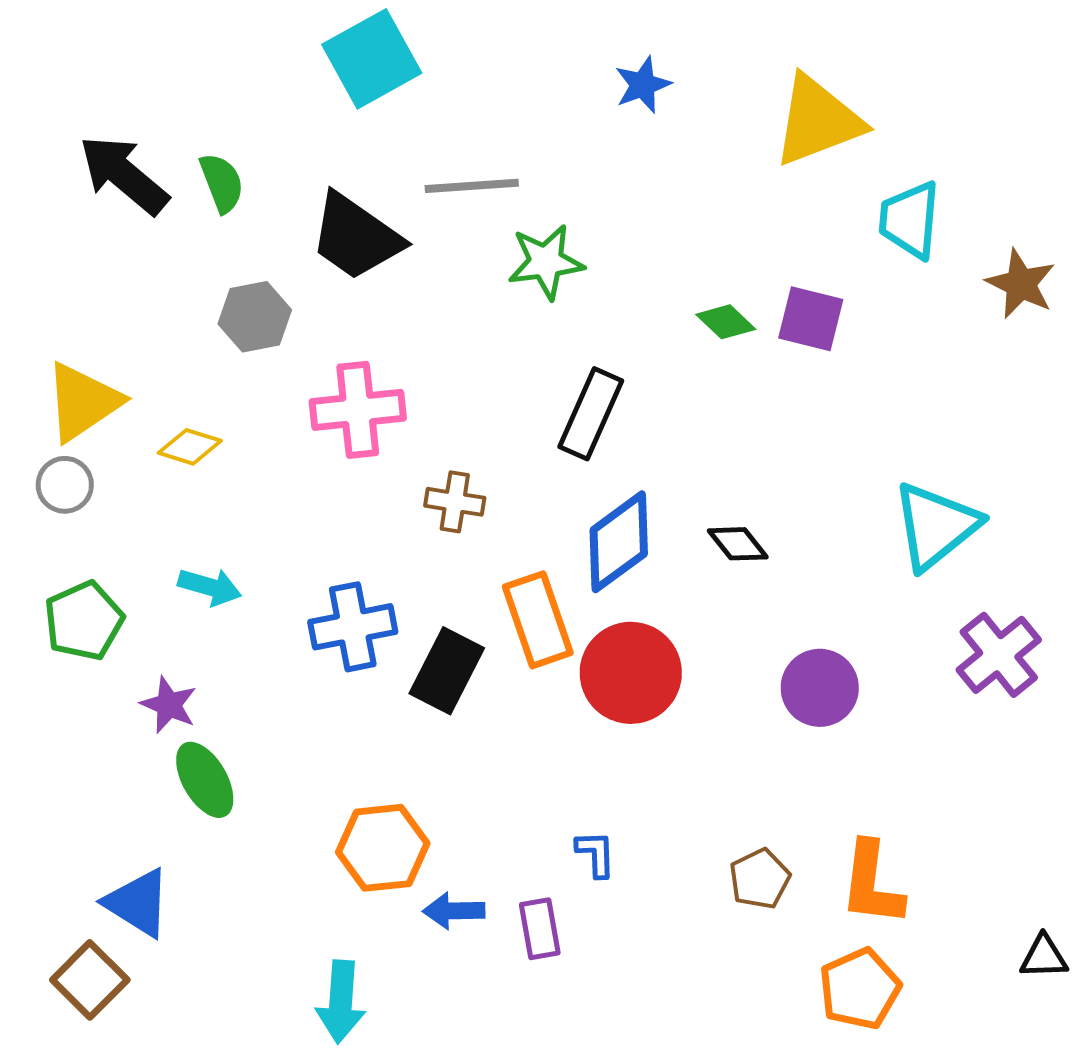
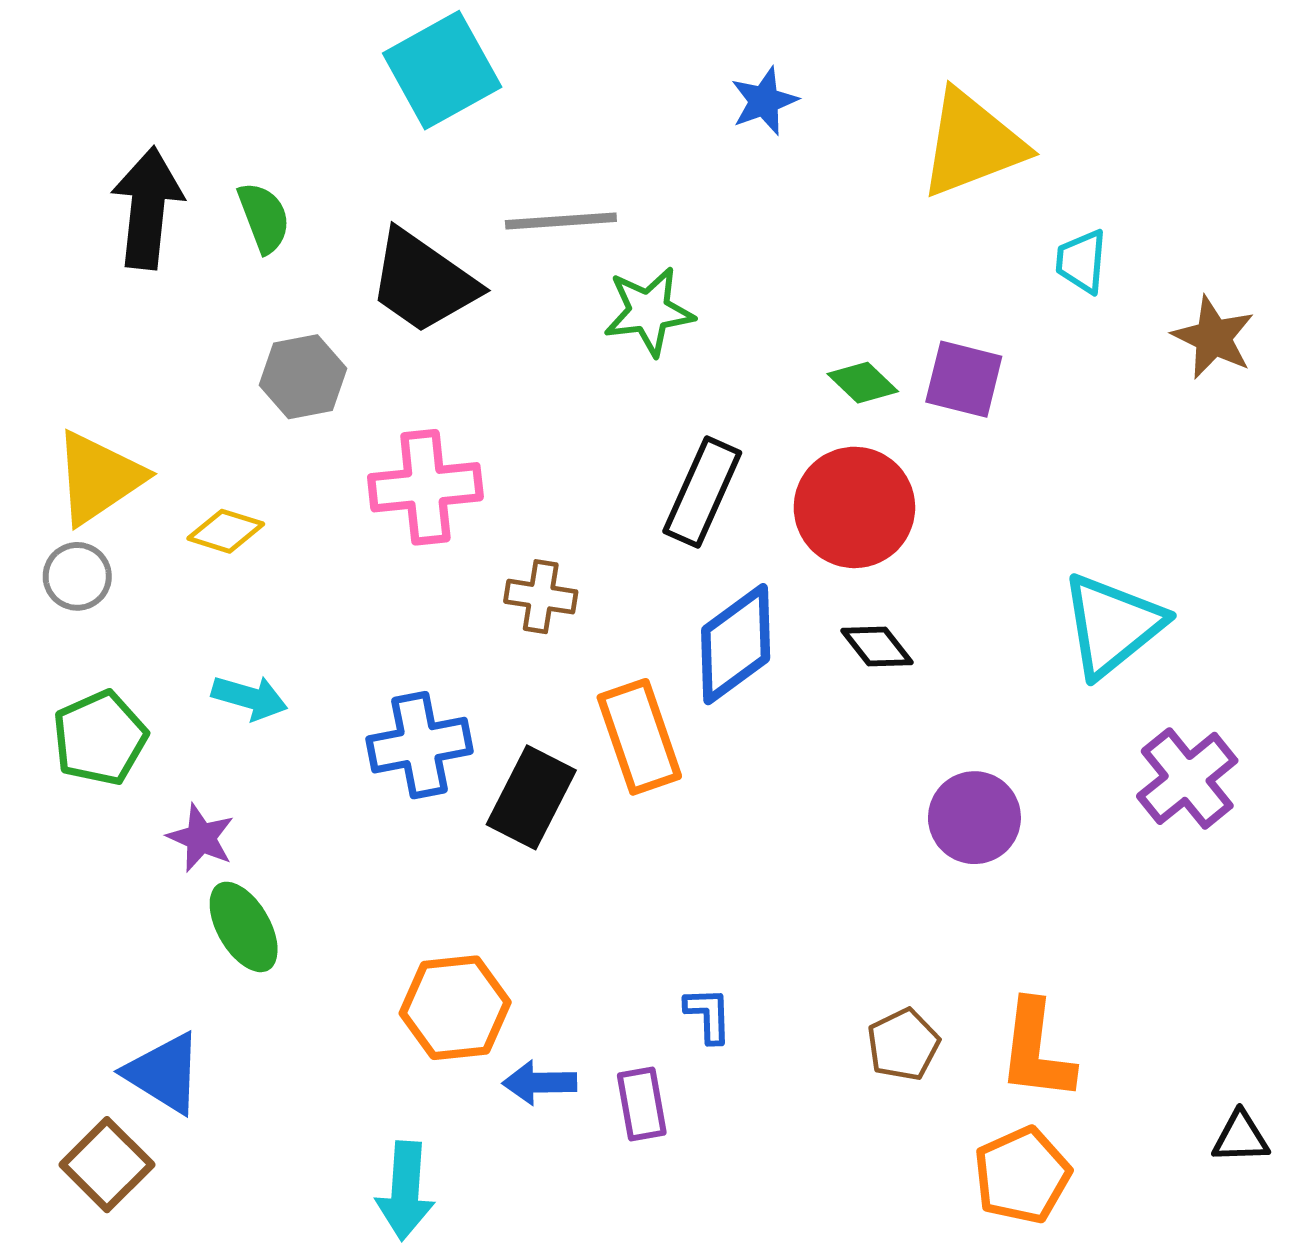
black arrow: (124, 175) -> (147, 208), turned 56
cyan trapezoid: (910, 220) -> (1081, 261), size x0.7
red circle: (631, 673) -> (854, 507), moved

